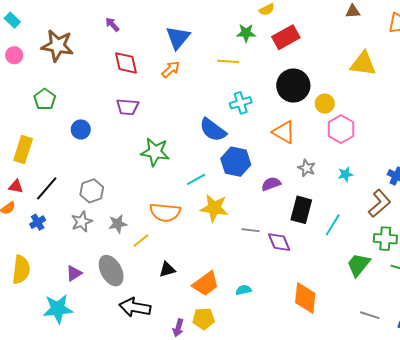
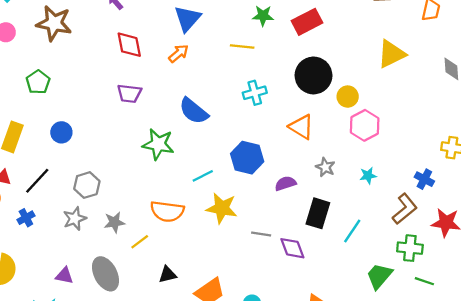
yellow triangle: (363, 64) -> (391, 54), turned -36
blue circle: (81, 129) -> (61, 132), moved
blue semicircle: (213, 130) -> (194, 111), moved
purple triangle: (74, 273) -> (64, 276), turned 42

